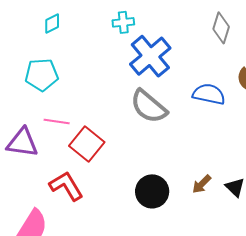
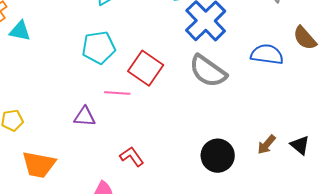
purple triangle: (22, 143) -> (85, 117), size x0.7
red square: (87, 144) -> (146, 68), moved
red L-shape: (66, 186) -> (132, 157), size x0.7

